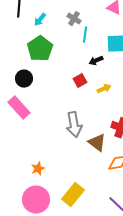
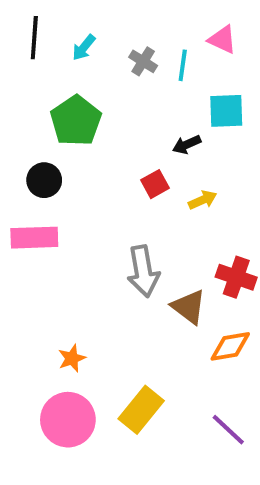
cyan arrow: (40, 20) -> (84, 48), moved
cyan line: (85, 35) -> (183, 65), moved
pink rectangle: (19, 108) -> (34, 238), turned -50

